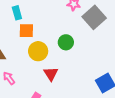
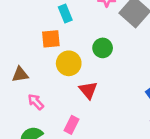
cyan rectangle: (17, 13) -> (65, 13), moved

